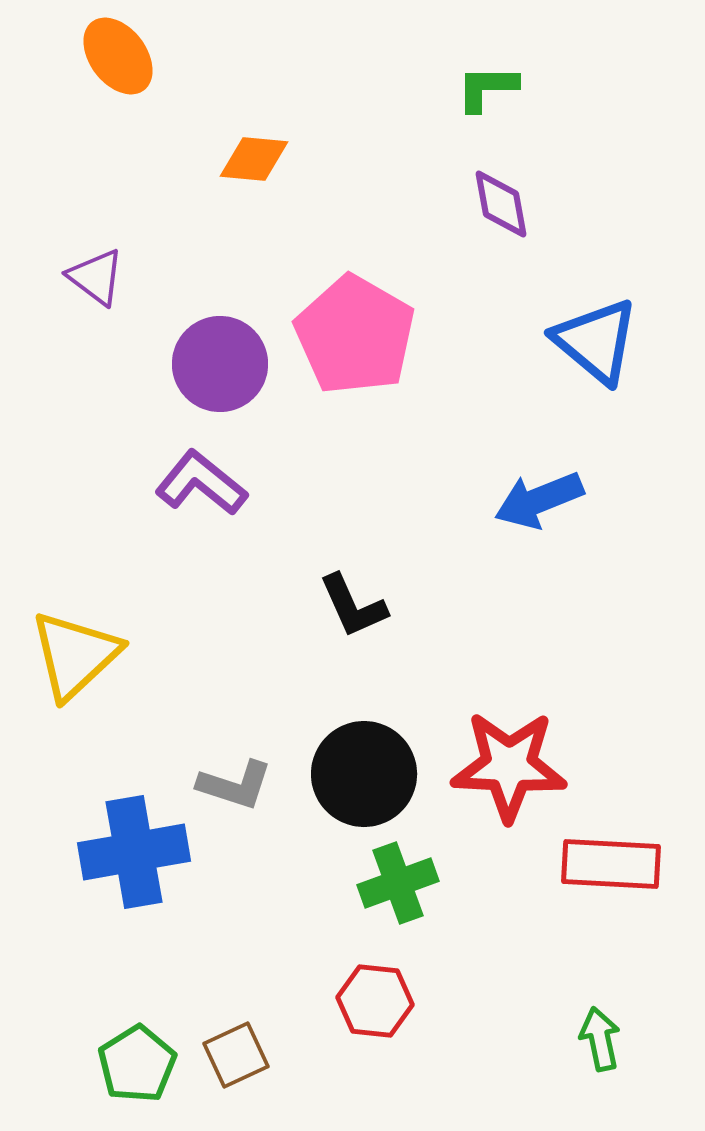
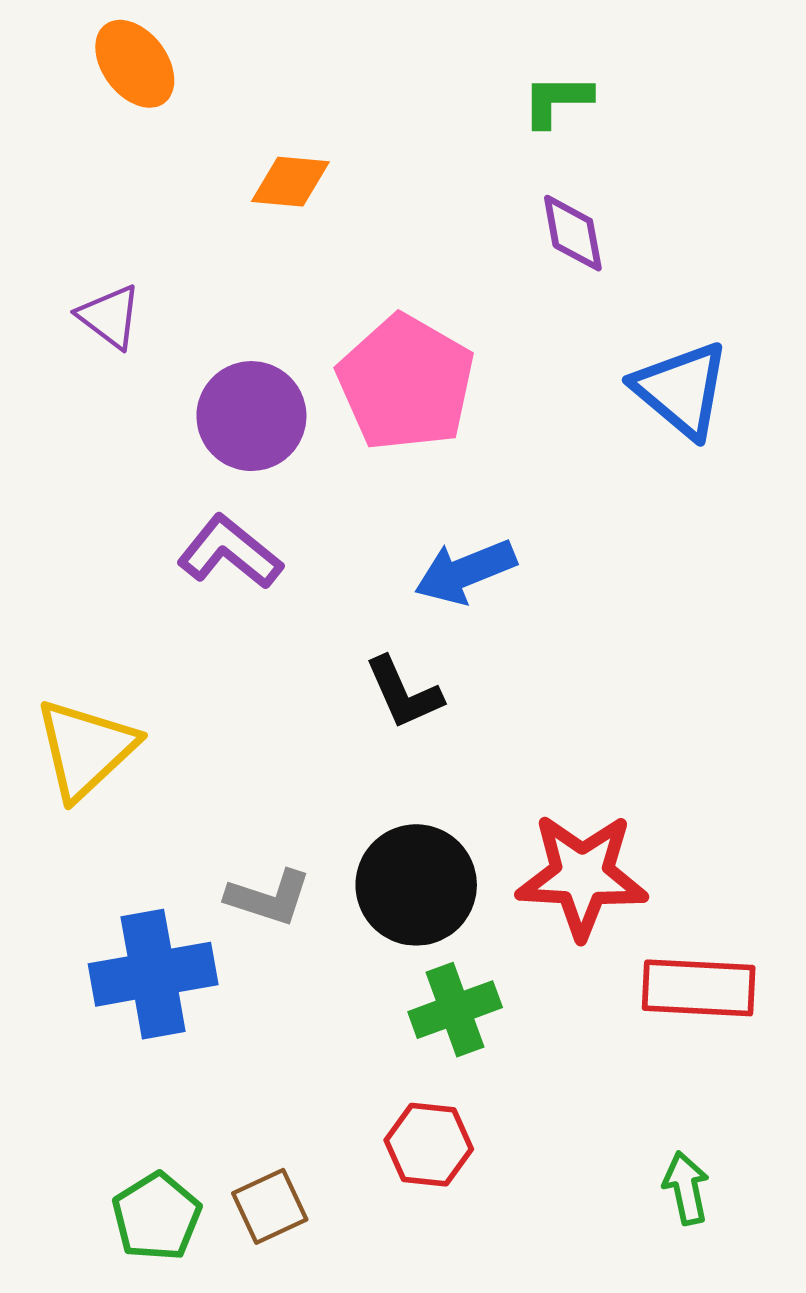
blue arrow: (539, 500) -> (465, 572), moved

